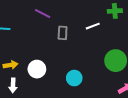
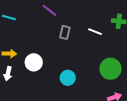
white line: (93, 26) -> (95, 32), turned 32

